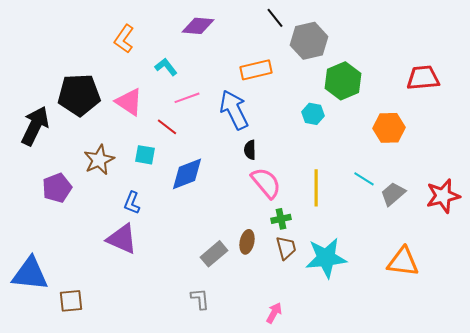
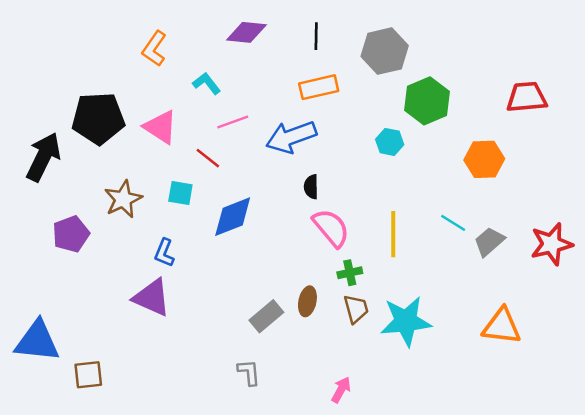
black line: (275, 18) -> (316, 36), moved, turned 40
blue arrow: (234, 110) -> (291, 137), turned -84

